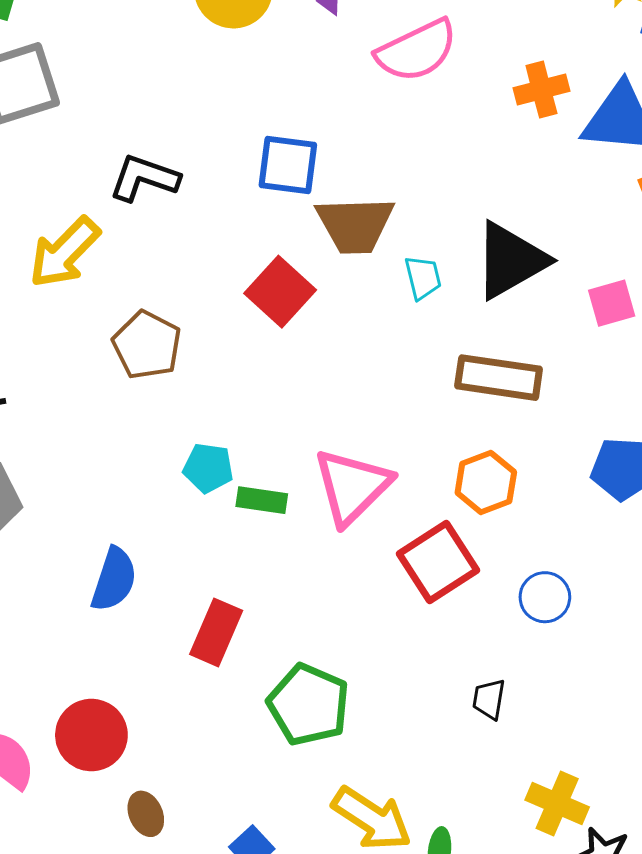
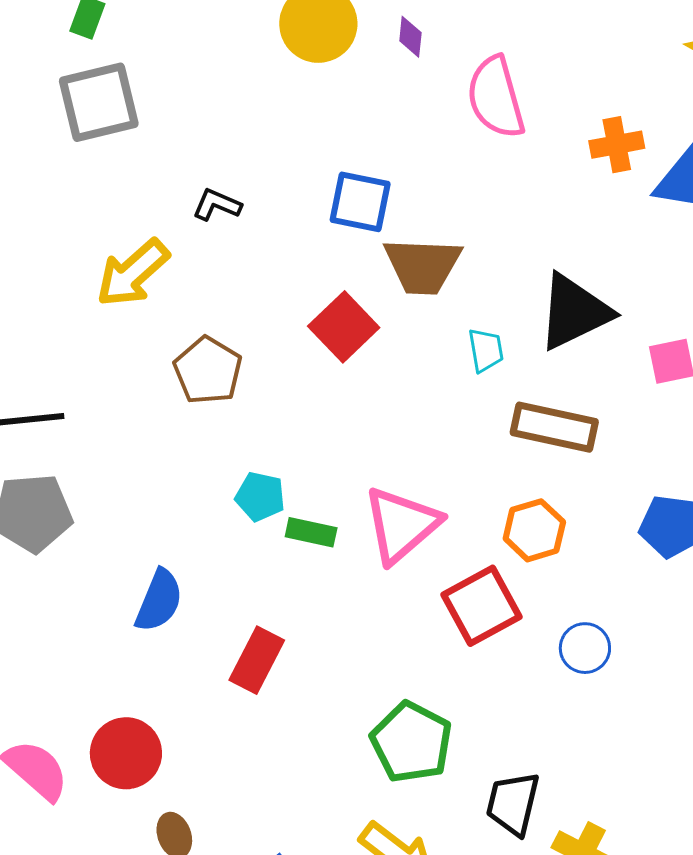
pink semicircle: (417, 51) -> (496, 97), turned 96
black L-shape: (144, 178) -> (217, 205), size x0.7
cyan trapezoid: (423, 278) -> (486, 350), moved
black trapezoid: (489, 699) -> (513, 803), moved, size x1.6
green pentagon: (309, 705) -> (411, 742), moved

